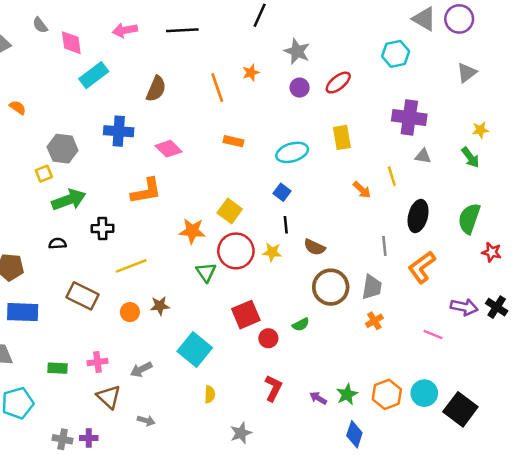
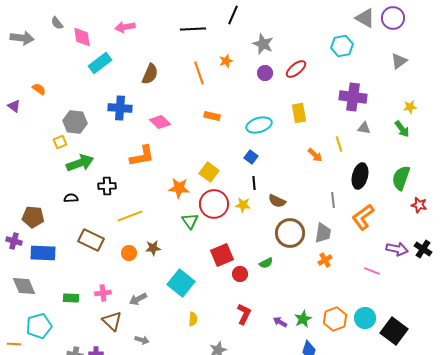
black line: (182, 30) -> (193, 29), moved

